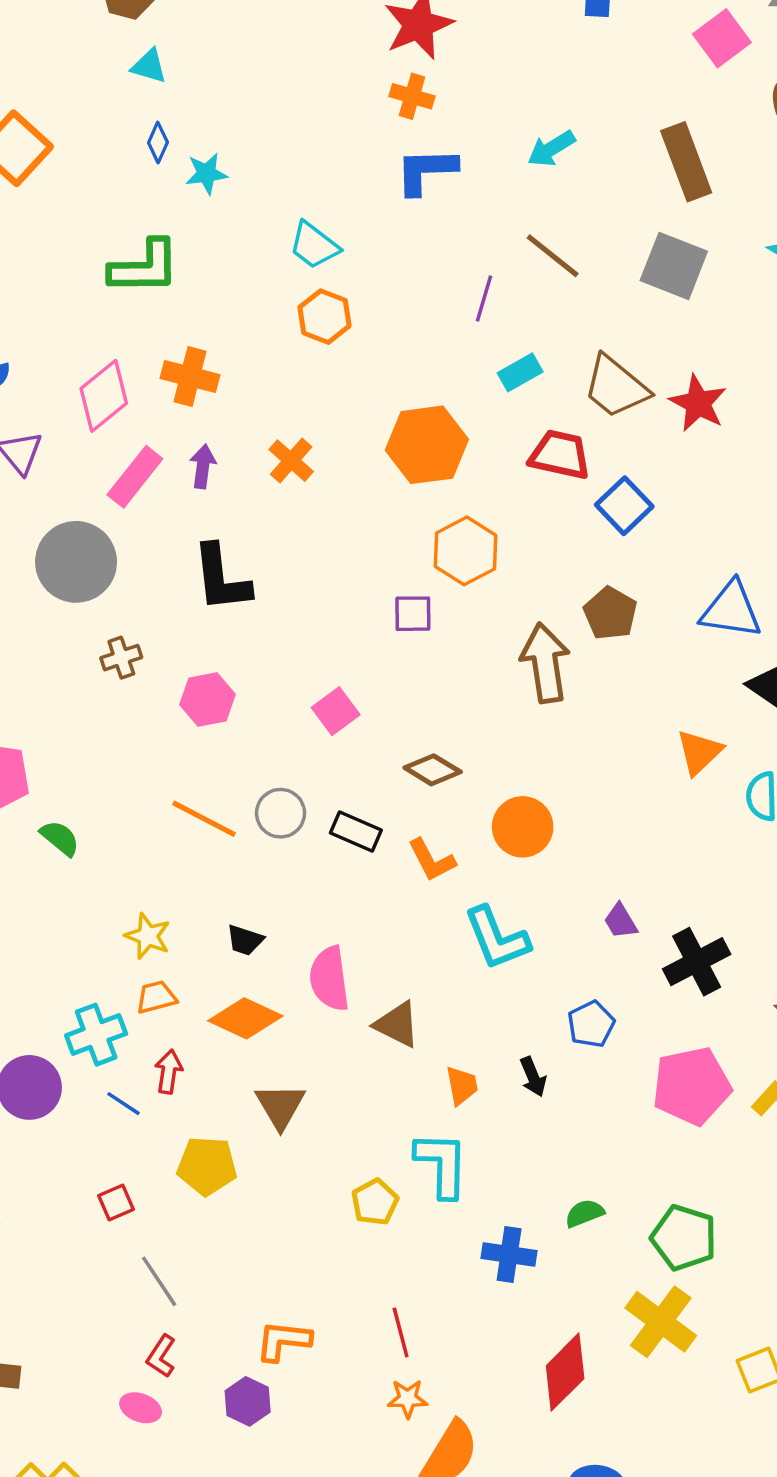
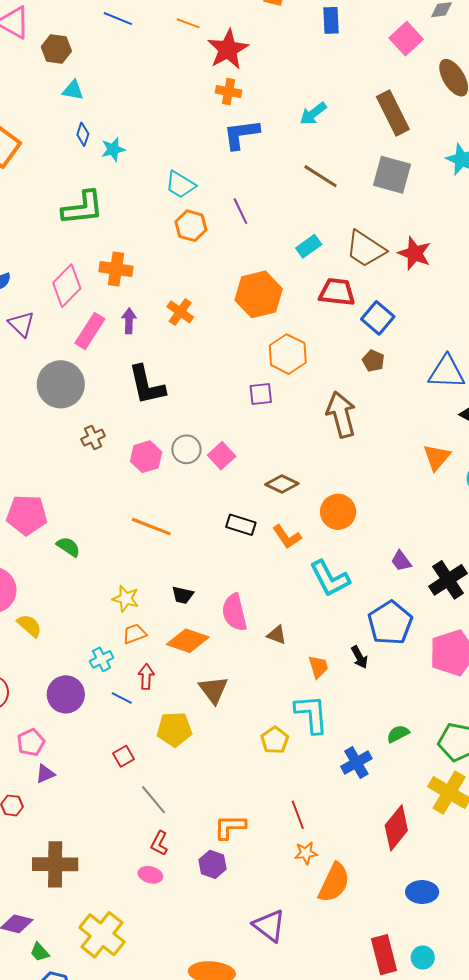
purple line: (484, 299) -> (240, 211), moved, turned -36
brown pentagon: (610, 613) -> (373, 361), moved, size x0.7
gray circle: (281, 813) -> (186, 449), moved
brown triangle: (397, 1024) -> (277, 635), size x0.7
blue pentagon: (591, 1024) -> (390, 623), size x1.6
cyan cross: (96, 1035) -> (101, 659), size x0.7
blue cross: (509, 1254) -> (356, 763), turned -32

